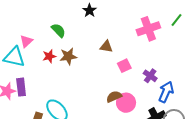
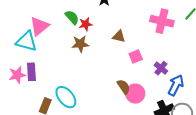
pink cross: (148, 29) -> (162, 21), turned 30
pink triangle: (26, 41) -> (39, 26), size x1.5
red star: (49, 56) -> (86, 24), moved
brown semicircle: (114, 97) -> (124, 87), turned 77

